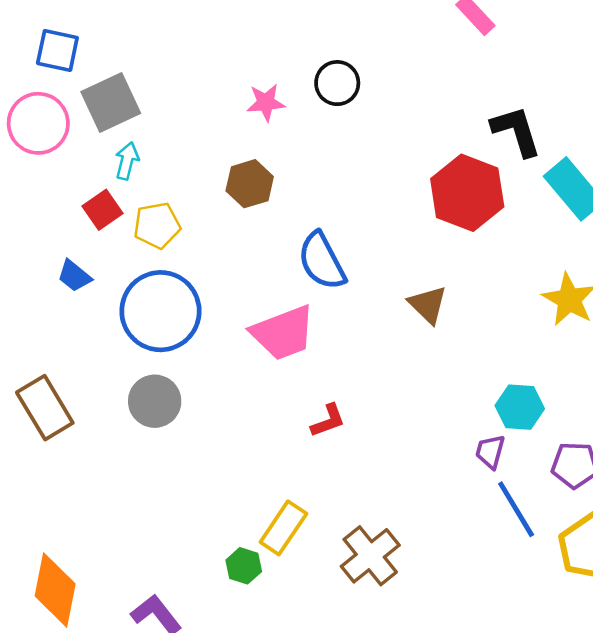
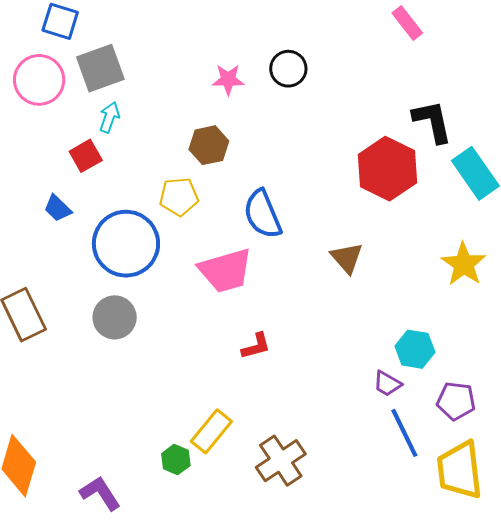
yellow pentagon: (157, 225) -> (179, 197), moved
purple trapezoid: (490, 452) -> (387, 384), turned -80

